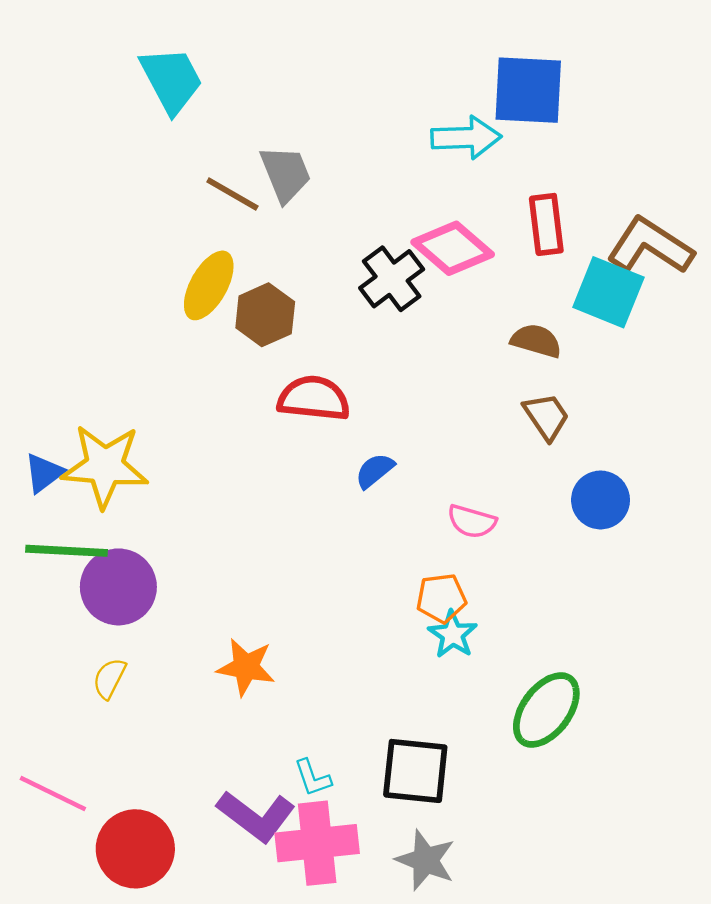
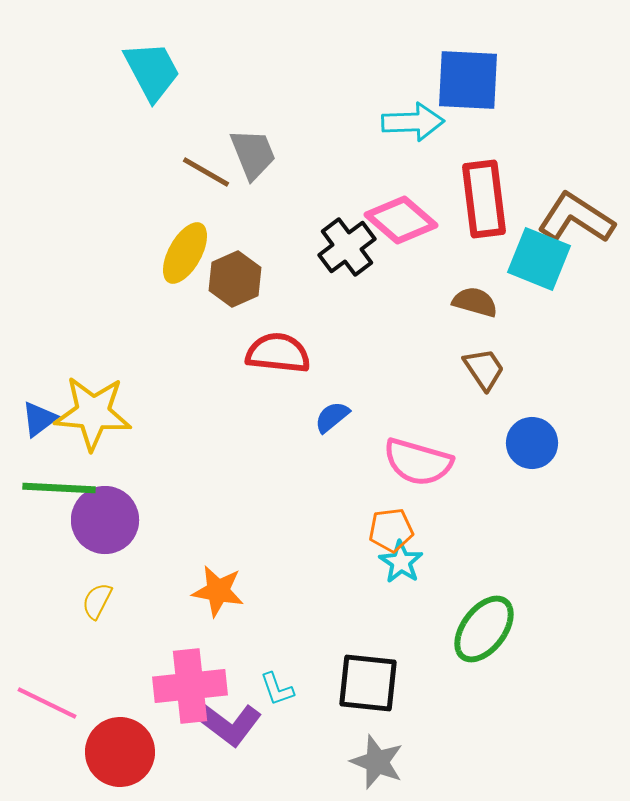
red rectangle: (546, 224) -> (484, 199), size x1.4
pink semicircle: (472, 521) -> (418, 462), size x1.6
pink cross: (317, 843) -> (190, 686), moved

